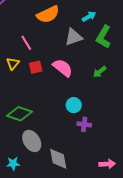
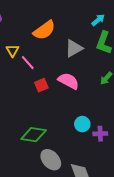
cyan arrow: (89, 16) -> (98, 20), moved
yellow triangle: (13, 63) -> (12, 50), moved
cyan circle: (74, 105) -> (82, 124), moved

